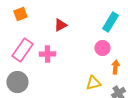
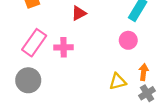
orange arrow: (115, 67) -> (144, 72), moved

